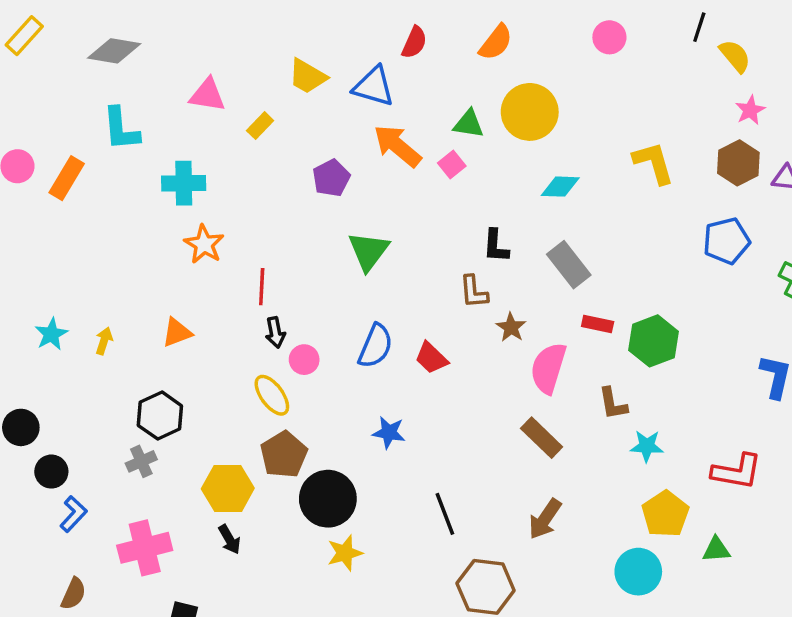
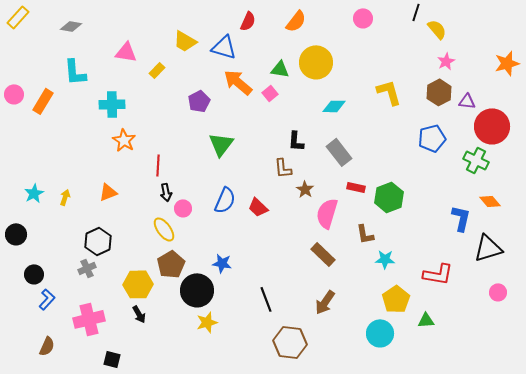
gray diamond: (114, 51) -> (71, 26), size x0.7
black circle: (21, 427) -> (16, 234), moved
blue star: (389, 433) -> (222, 263), moved

